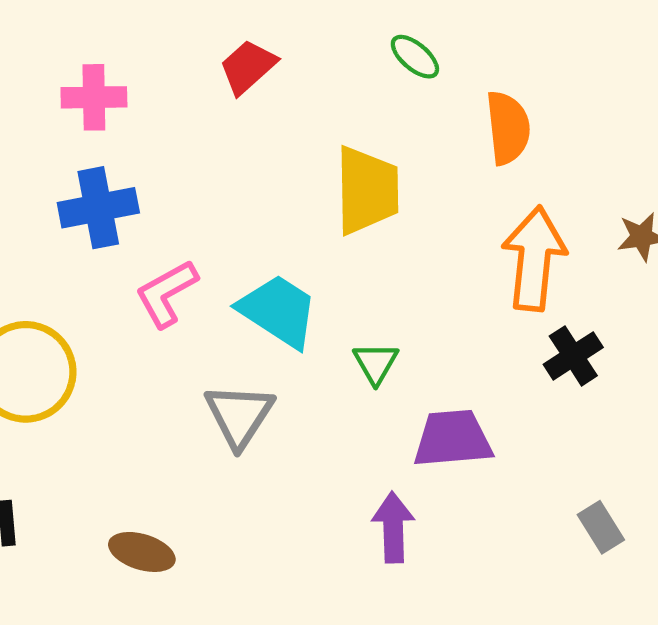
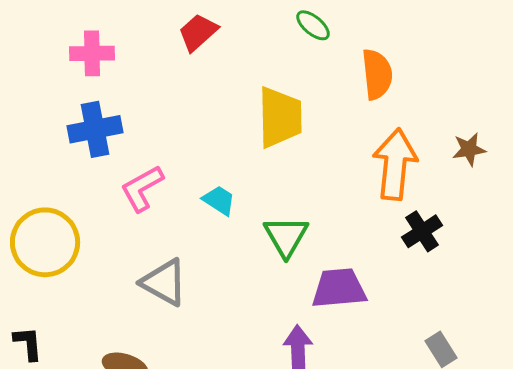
cyan trapezoid: (278, 311) -> (219, 200), size x0.6
green triangle: (376, 363) -> (286, 236), size x1.4
gray triangle: (239, 415) -> (164, 282), moved, turned -34

